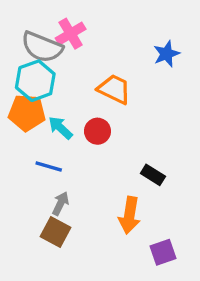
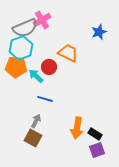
gray semicircle: (42, 47) -> (25, 28), turned -45
red circle: (97, 131) -> (49, 67), moved
blue line: (49, 166) -> (45, 99), moved
black rectangle: (153, 175) -> (95, 134), moved

